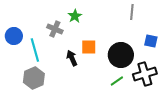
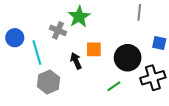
green star: (75, 16) -> (79, 17), size x1.5
gray hexagon: (34, 78) -> (49, 82), moved
green line: (117, 81) -> (114, 86), moved

